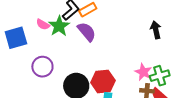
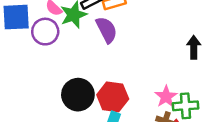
purple circle: (42, 67) -> (45, 32), moved

